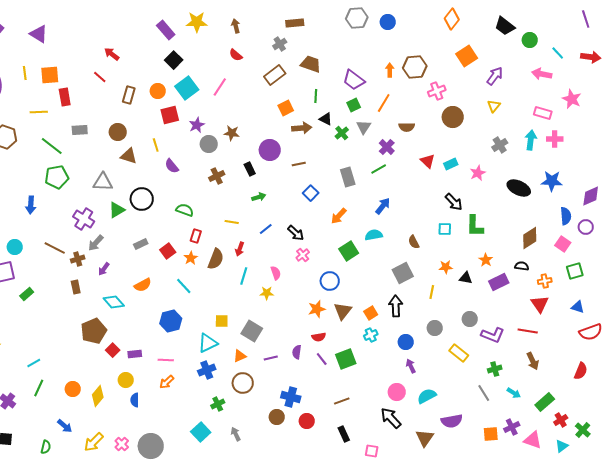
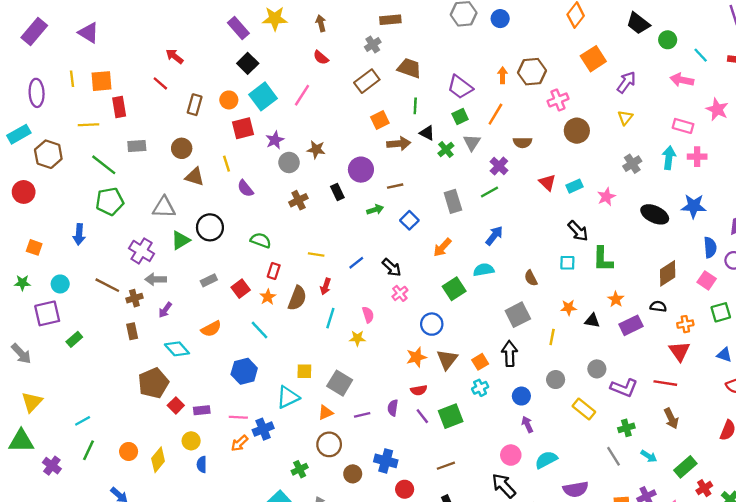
green arrow: (259, 197) -> (375, 210), moved
gray arrow: (96, 243) -> (156, 279), turned 48
blue cross: (207, 370) -> (263, 429), moved
brown circle: (277, 417) -> (353, 474), moved

